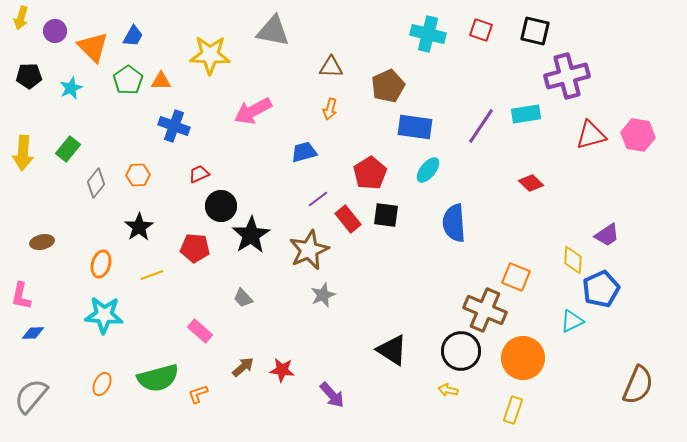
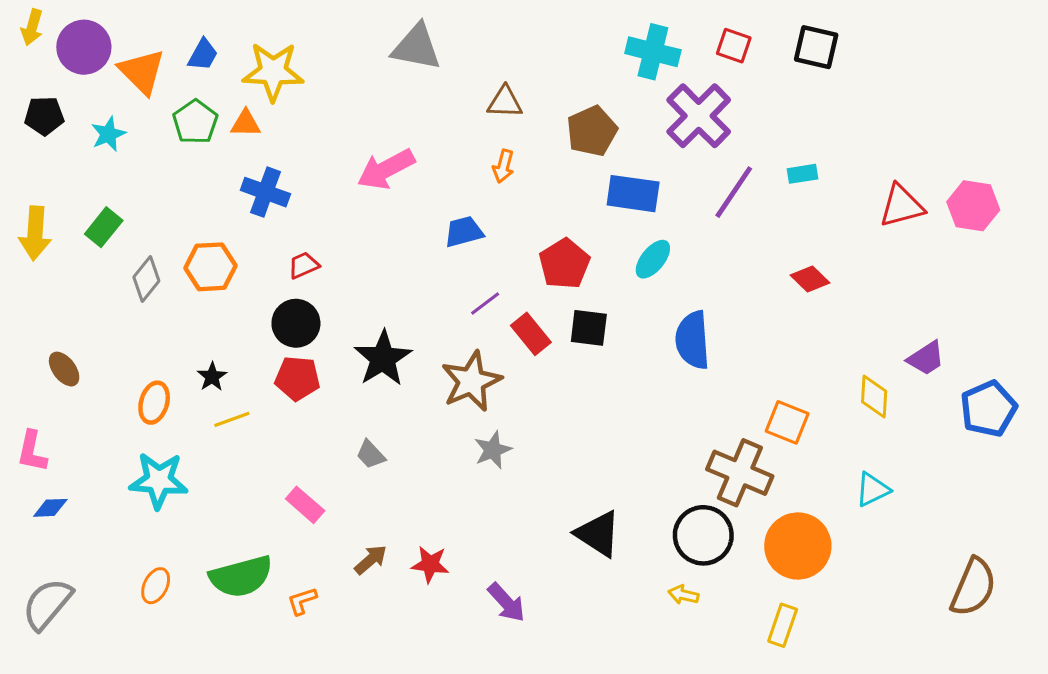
purple circle: (55, 31) -> (84, 47), size x1.5
yellow star: (210, 55) -> (273, 72), moved
purple cross: (567, 76) -> (699, 116), moved, turned -30
cyan rectangle: (526, 114) -> (802, 174), size x0.7
orange hexagon: (138, 175) -> (211, 267), size x1.4
black circle: (221, 206) -> (296, 323), moved
black star: (139, 227) -> (212, 377), moved, size x0.7
brown ellipse: (42, 242) -> (64, 369), turned 65
blue pentagon: (601, 289) -> (989, 409), moved

